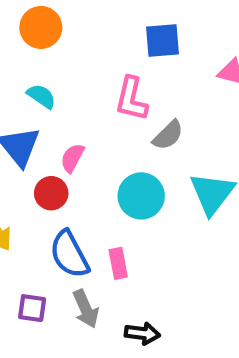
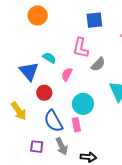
cyan semicircle: (41, 96) -> (49, 58), moved
pink semicircle: (72, 158) -> (67, 74), moved
cyan circle: (141, 196) -> (83, 104), moved

